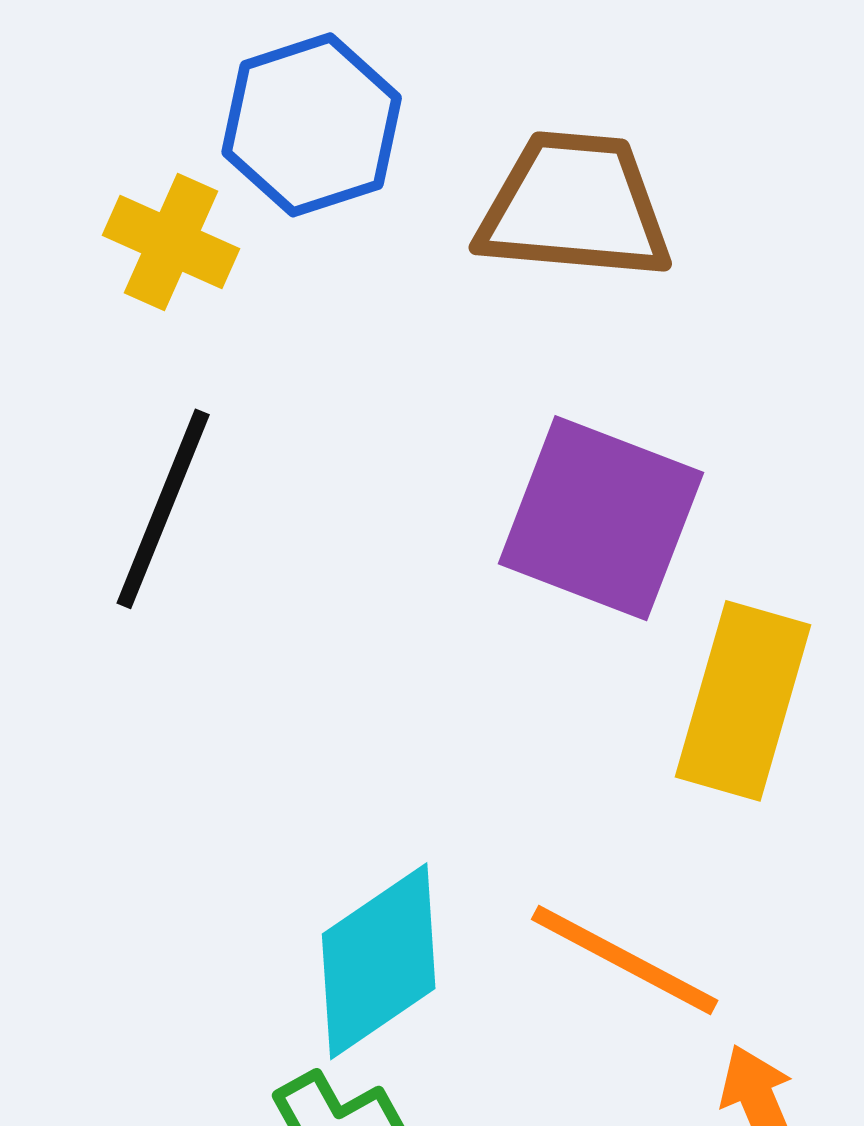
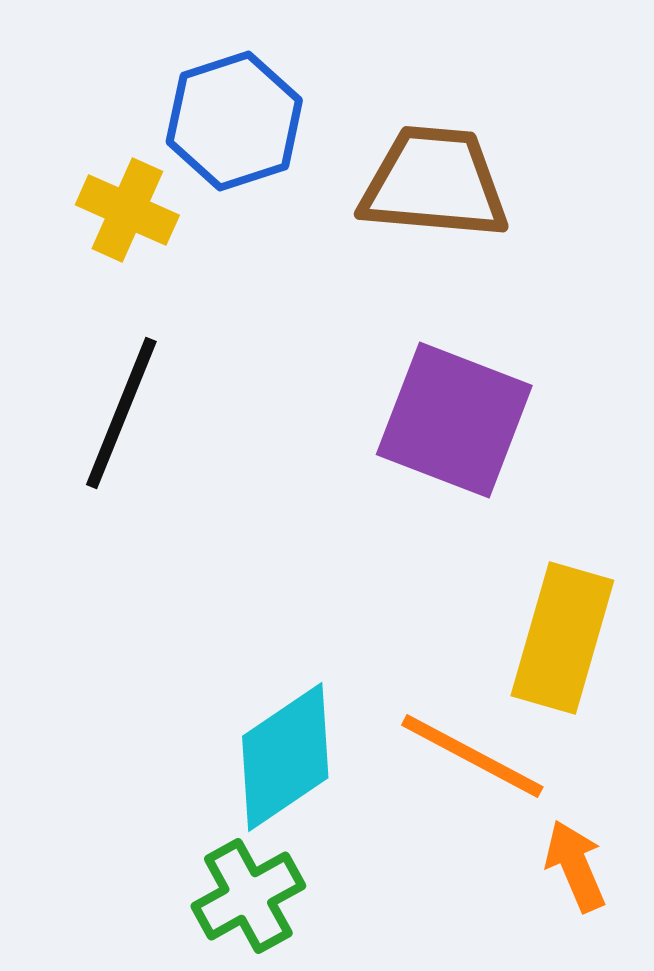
yellow rectangle: (743, 701) -> (562, 638), moved

